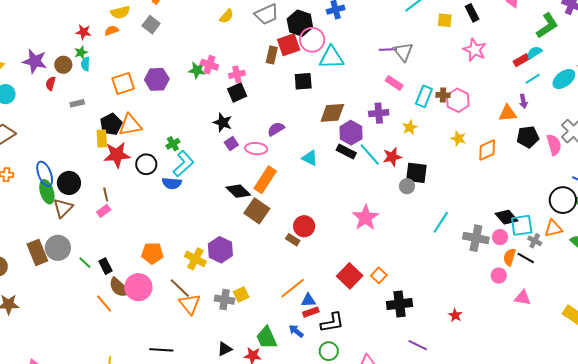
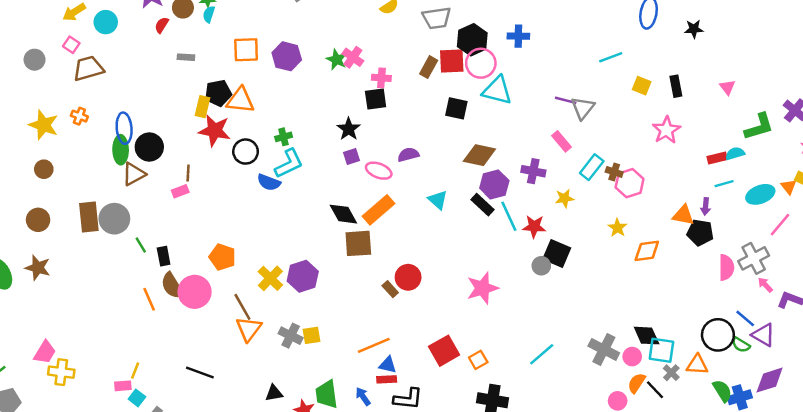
black pentagon: (528, 137) -> (700, 233), moved
brown square: (257, 211) -> (358, 243), turned 35
cyan line: (441, 222) -> (542, 354), moved

